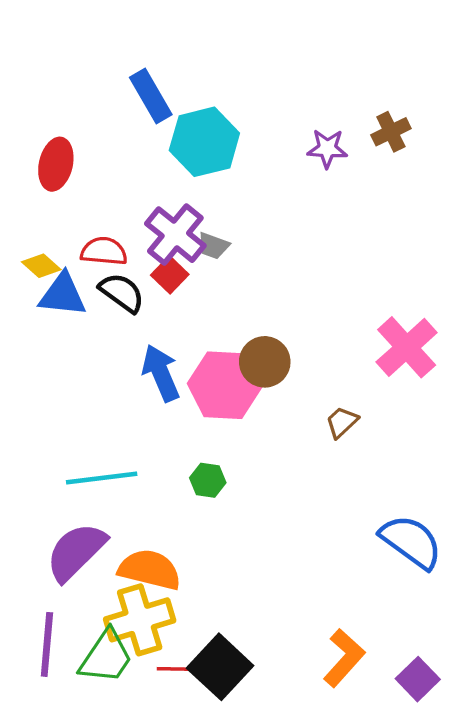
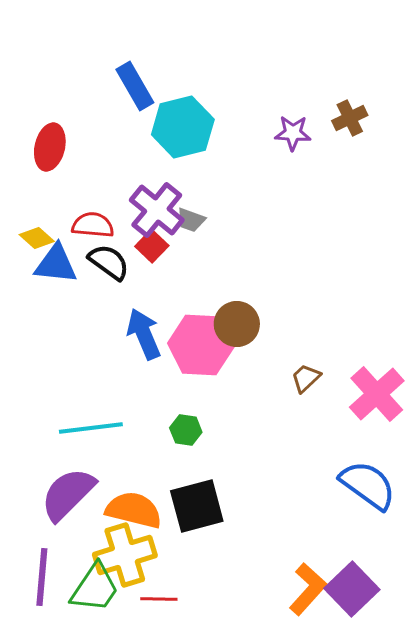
pink cross: (407, 347) -> (377, 394), moved
black square: (220, 667) -> (197, 506), moved, turned 32
purple square: (418, 679) -> (352, 589), moved, size x1.4

